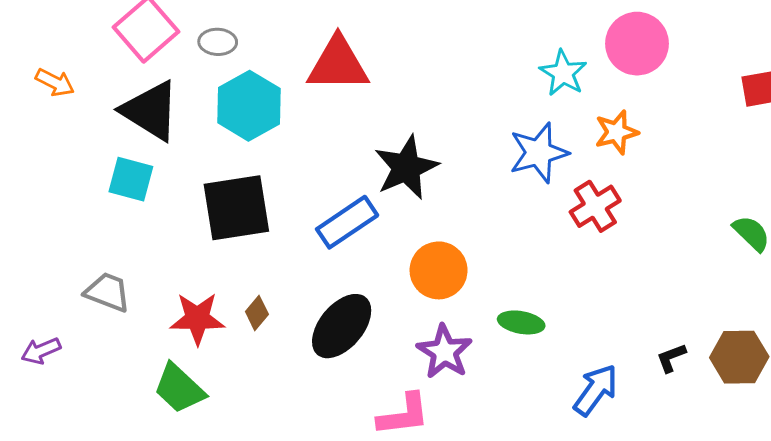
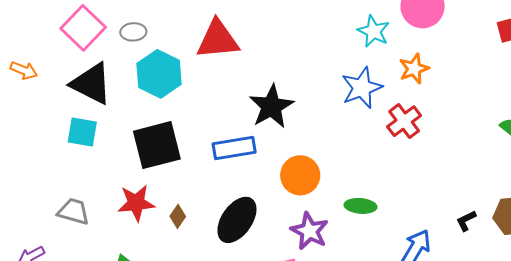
blue rectangle: (347, 222) -> (234, 148), turned 30
red star: (197, 319) -> (136, 203), moved

